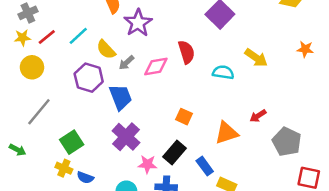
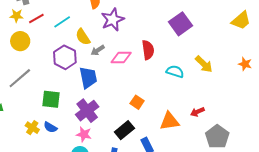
green square: (72, 142) -> (51, 99), moved, turned 30
pink star: (147, 164) -> (84, 134), moved
blue semicircle: (85, 177) -> (50, 127), moved

